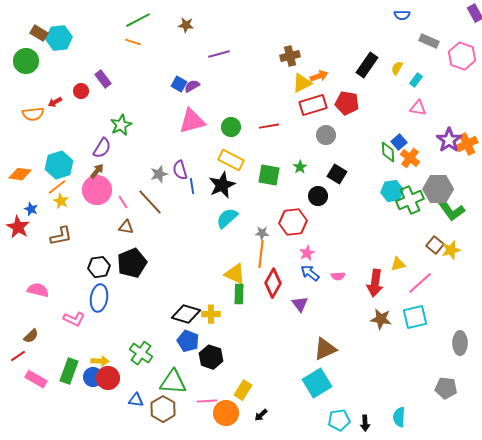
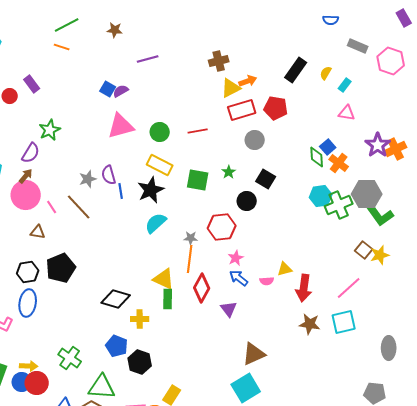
brown triangle: (126, 227) -> (38, 232), moved
yellow triangle: (398, 264) -> (285, 269), moved
black diamond: (186, 314) -> (116, 299), moved

